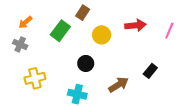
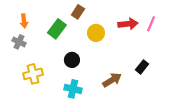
orange arrow: (25, 22) -> (24, 21), turned -56
pink line: (169, 31) -> (151, 24), moved
black circle: (86, 63) -> (72, 60), moved

